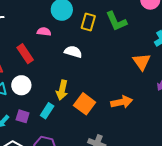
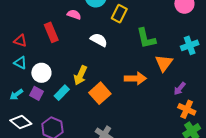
green L-shape: (116, 21) -> (146, 38), moved
white circle: (21, 85) -> (41, 73), moved
orange arrow: (122, 102) -> (135, 78), moved

